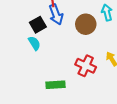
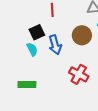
blue arrow: (56, 14) -> (55, 45), moved
green rectangle: (56, 85) -> (27, 84), moved

